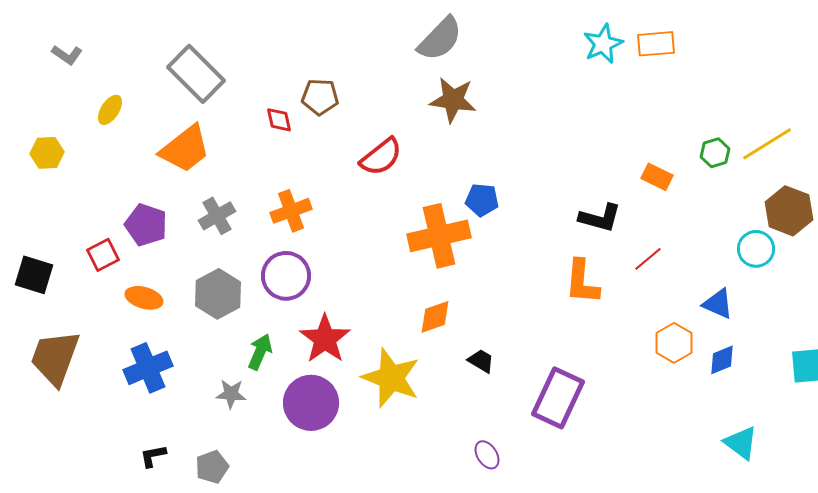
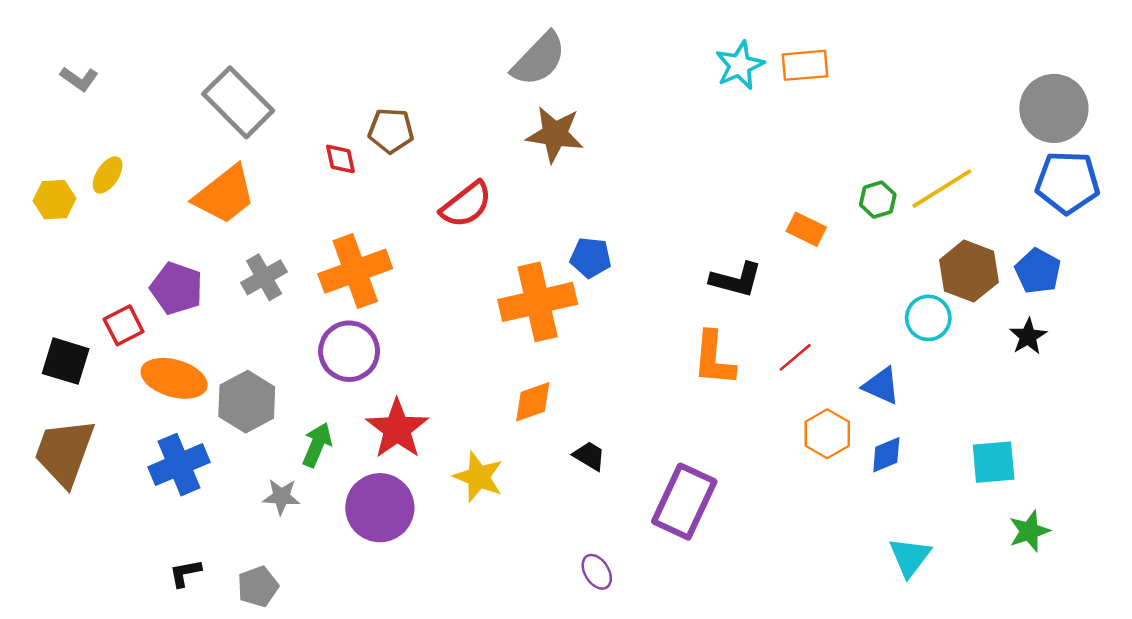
yellow ellipse: (110, 110) -> (108, 175), moved
orange cross: (291, 211) -> (355, 271), size x1.4
red line: (648, 259) -> (795, 357), moved
black square: (34, 275) -> (66, 361), moved
gray hexagon: (218, 294) -> (247, 402), moved
orange ellipse: (144, 298) -> (174, 378), size x1.4
yellow star: (391, 378) -> (478, 477), size x0.7
cyan triangle: (741, 443) -> (910, 557), turned 30

